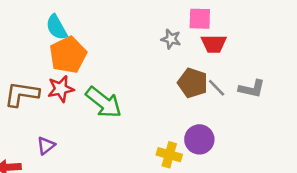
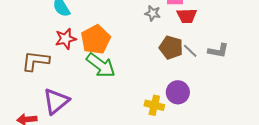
orange pentagon: (68, 55) -> (96, 40), moved
red star: (61, 89) -> (66, 39), moved
purple triangle: (46, 146) -> (56, 101), size x1.8

